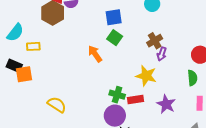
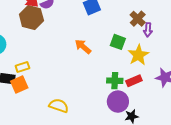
green square: (115, 38) -> (118, 42), moved
yellow rectangle: (33, 46) -> (22, 67), moved
yellow star: (146, 76) -> (138, 55), turned -30

